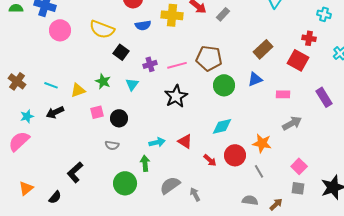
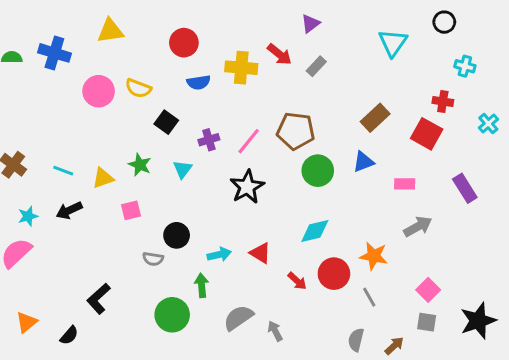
yellow semicircle: (102, 29) -> (138, 88), size x0.7
pink circle: (60, 30) -> (99, 91), moved
pink line: (177, 65) -> (249, 141), turned -36
black circle: (119, 118) -> (177, 235), moved
gray semicircle: (250, 200) -> (356, 340), turned -84

